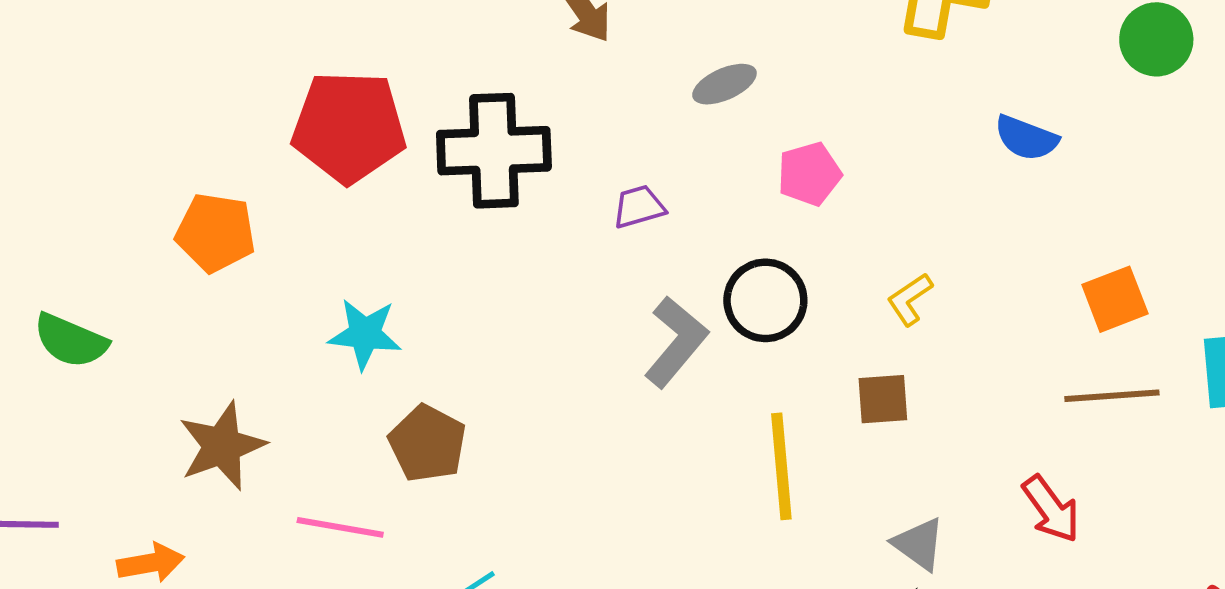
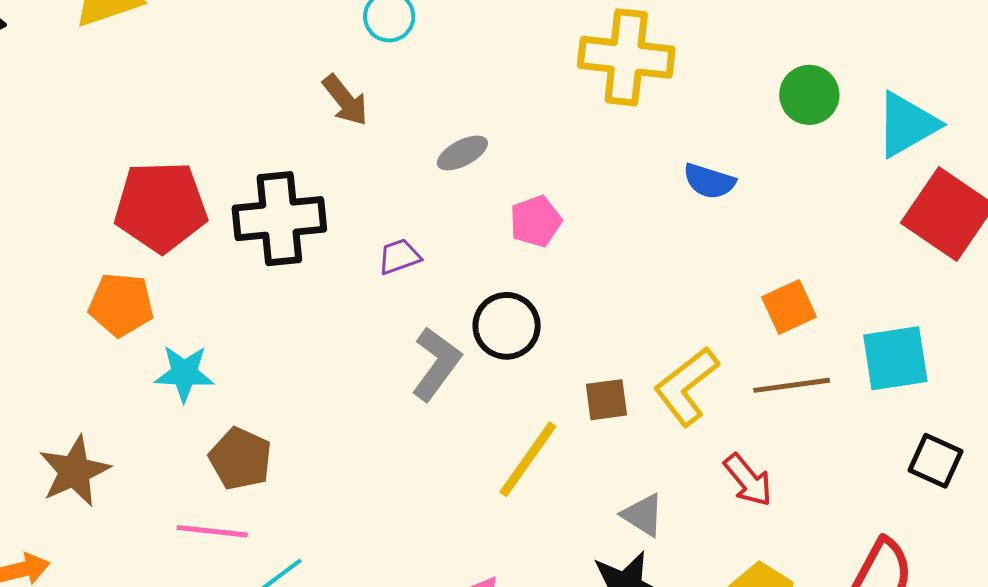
orange pentagon: (215, 233) -> (121, 305), moved
yellow L-shape: (910, 299) -> (686, 386), moved, size x1.8
yellow line: (781, 466) -> (528, 459), turned 44
pink line: (340, 527) -> (212, 531), moved

